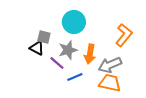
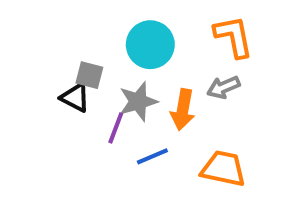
orange L-shape: (124, 35) -> (234, 37), moved, turned -50
purple line: (57, 63) -> (116, 128), turned 70
gray arrow: (110, 65) -> (223, 87), moved, size x0.7

